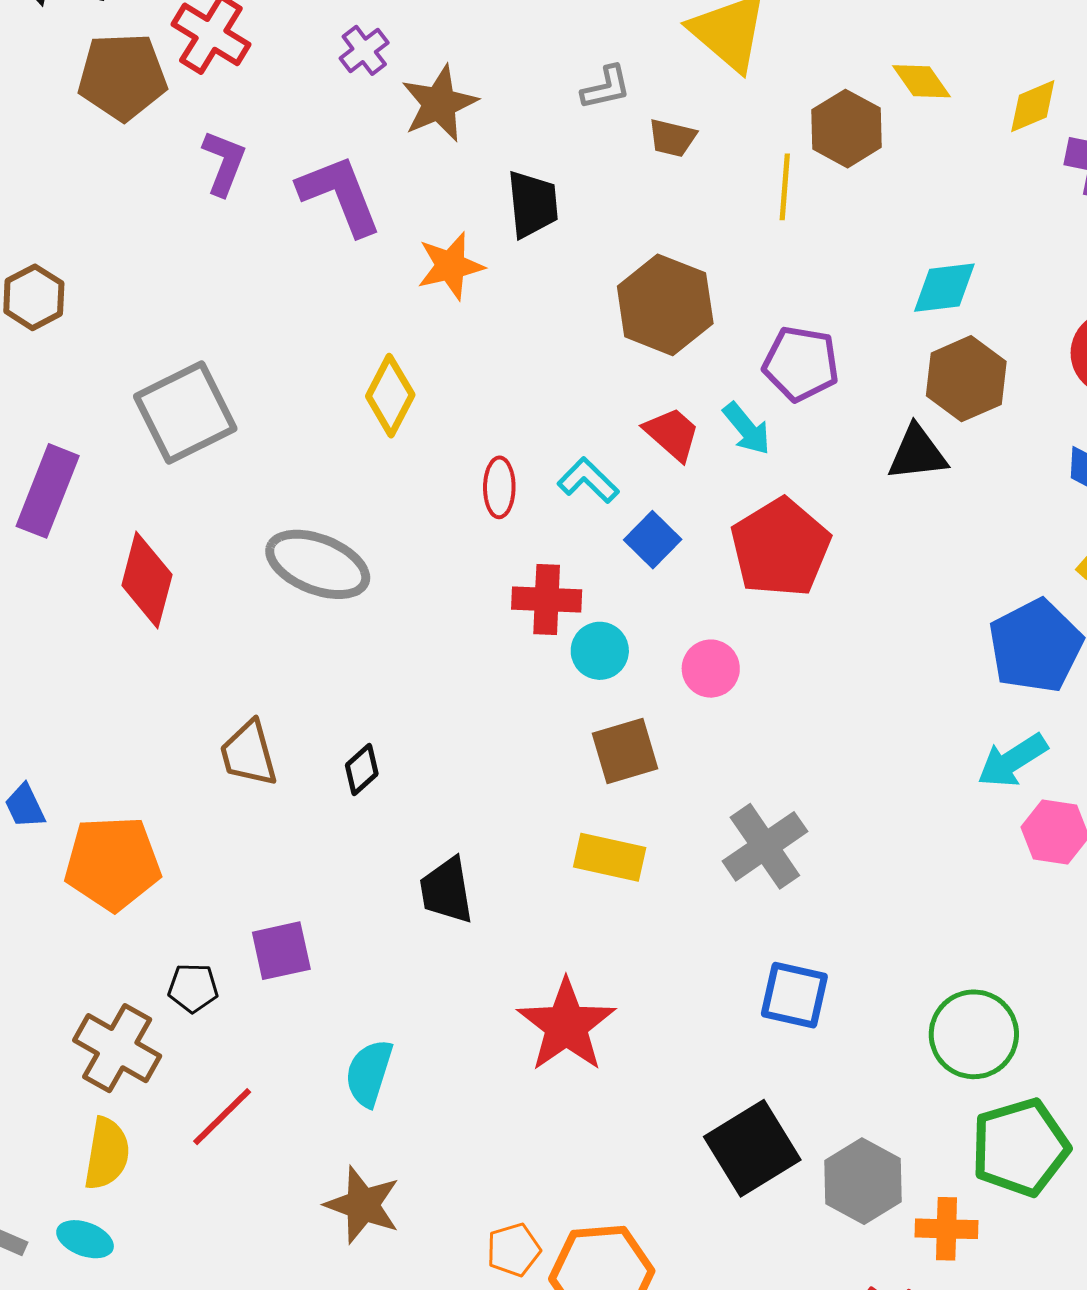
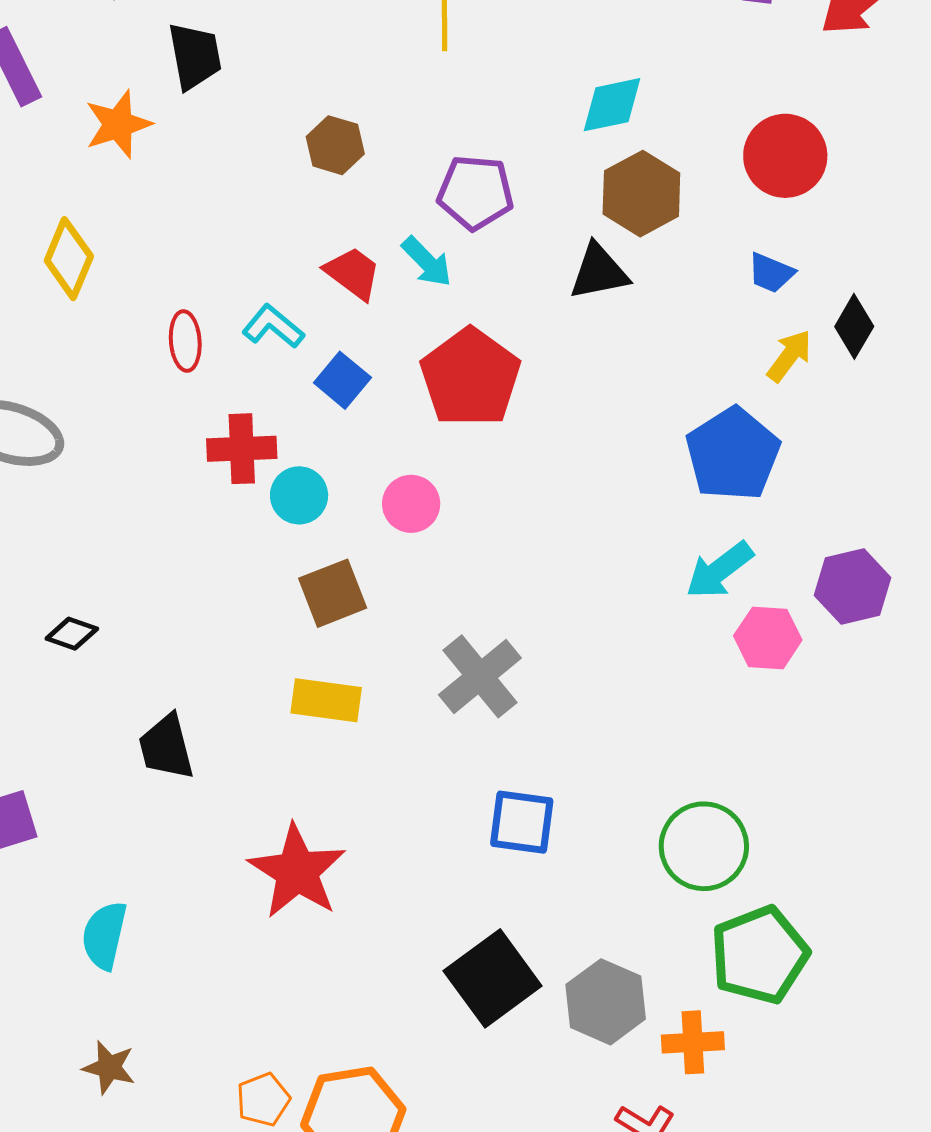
brown hexagon: (665, 305) -> (335, 145), size x0.6
black diamond: (362, 769) -> (72, 634), turned 66
brown star: (363, 1205) -> (109, 1067), size x0.7

